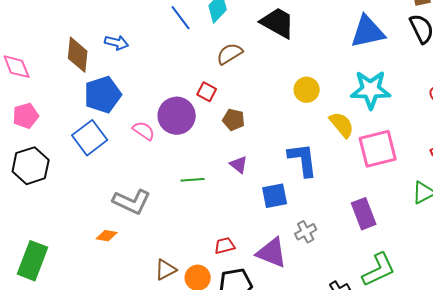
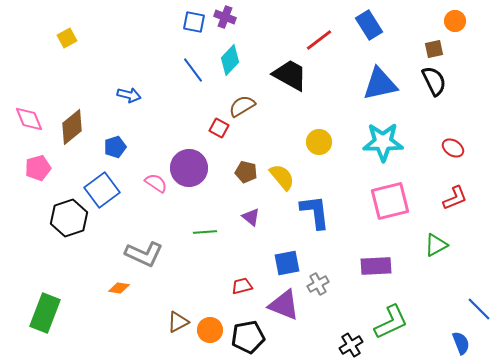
brown diamond: (78, 55) -> (72, 127), moved, turned 45
red square: (207, 92) -> (219, 128), moved
blue pentagon: (103, 95) -> (115, 147), size x0.6
yellow semicircle: (342, 125) -> (282, 177), moved
black hexagon: (31, 166) -> (69, 218), moved
blue square: (275, 196) -> (287, 263), moved
purple rectangle: (364, 214) -> (376, 266), turned -72
red trapezoid: (225, 246) -> (242, 286), moved

